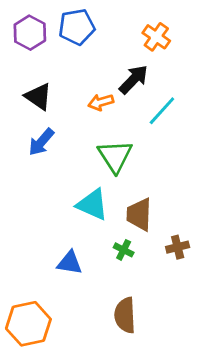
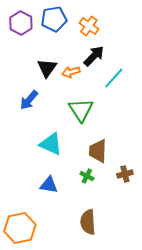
orange cross: (156, 37) -> (89, 26), moved
black triangle: (38, 97) -> (47, 68), moved, turned 30
cyan triangle: (92, 204) -> (51, 144), moved

